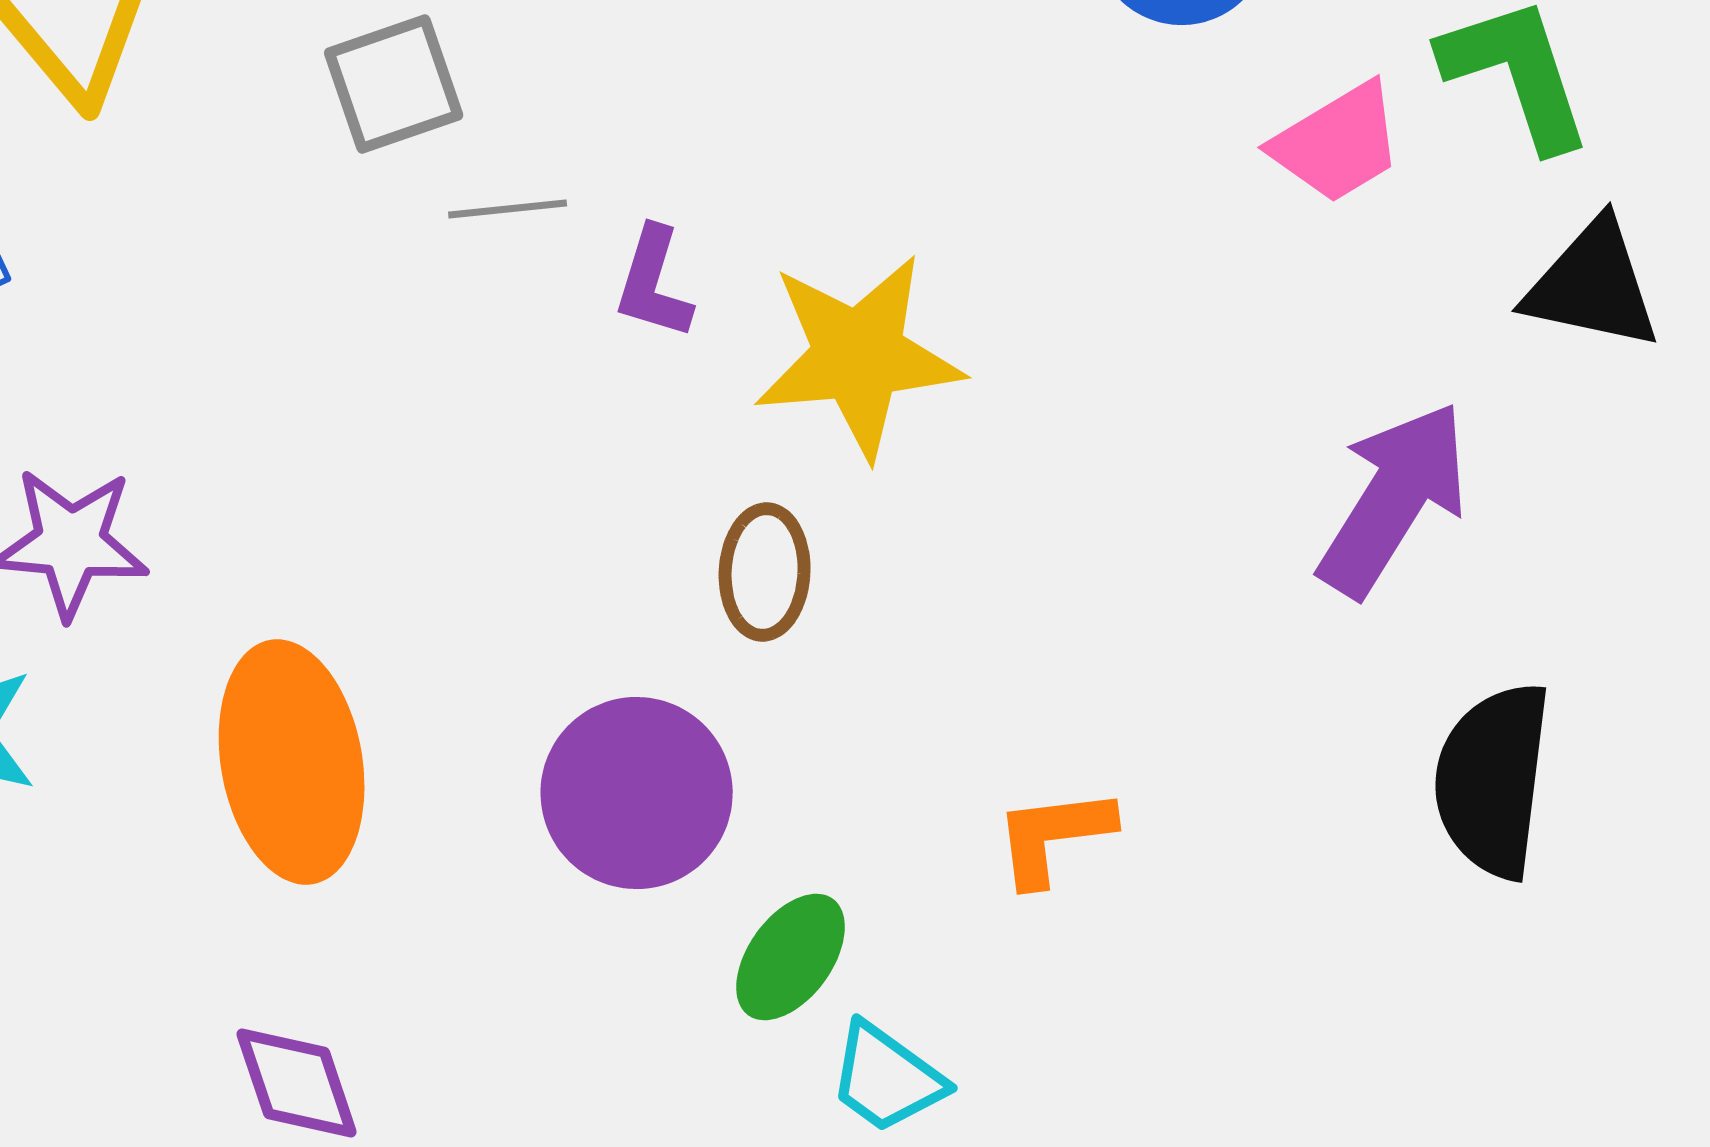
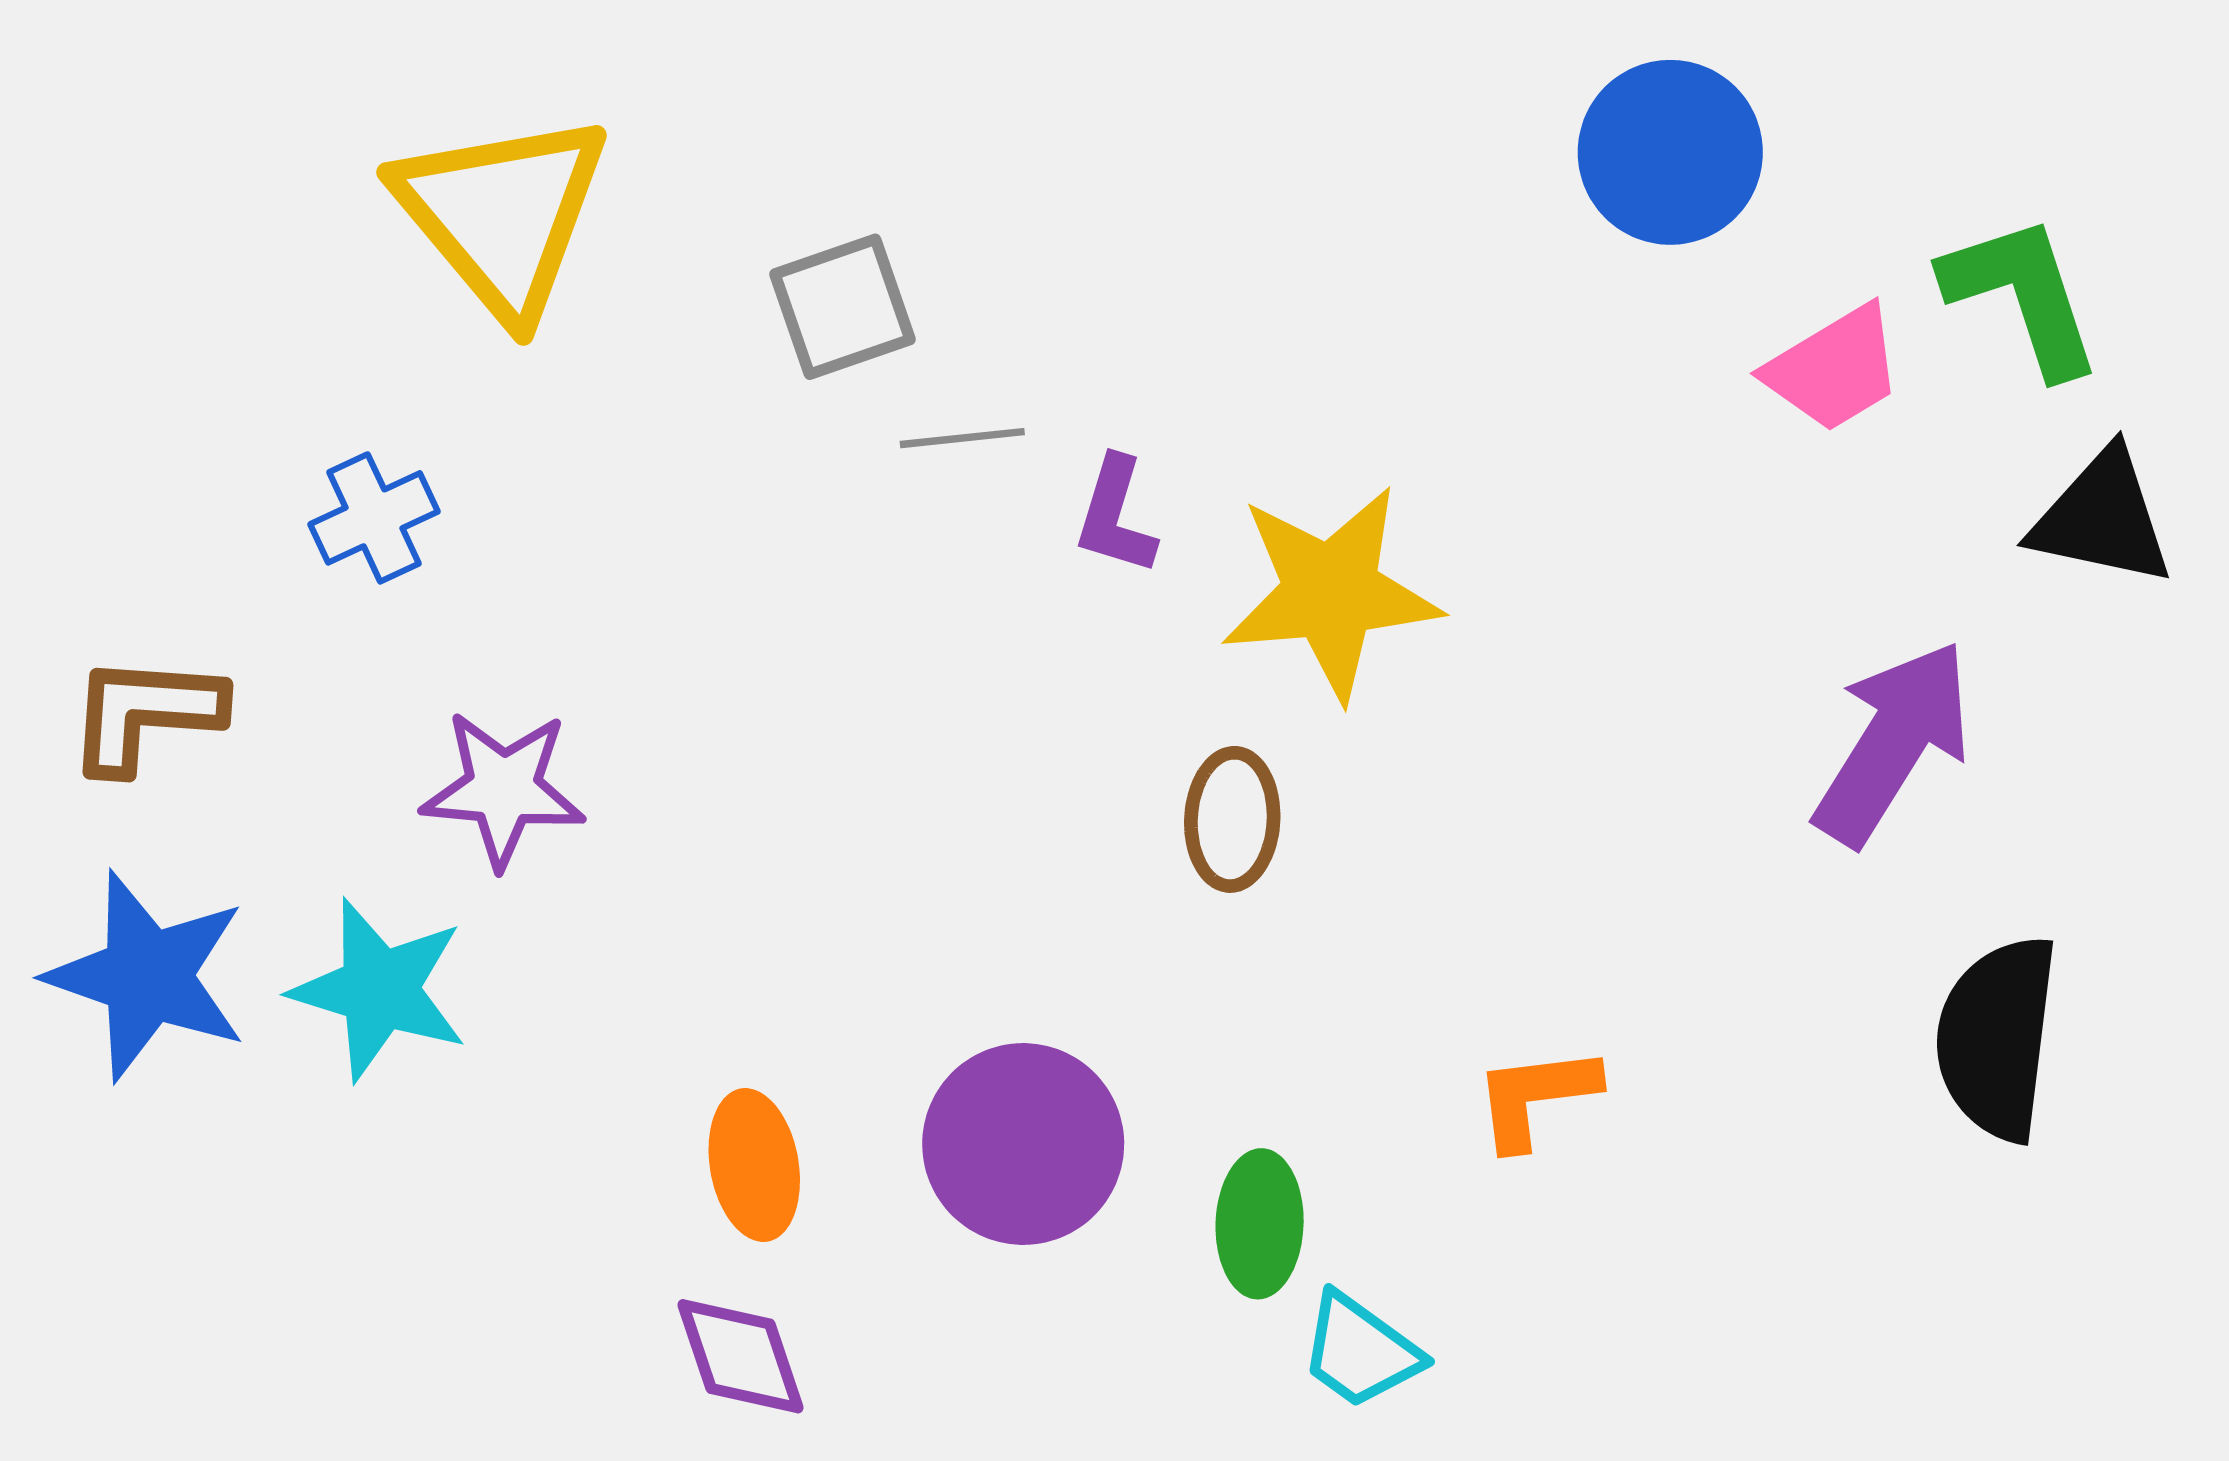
orange ellipse: (292, 762) -> (754, 1165), moved, size x0.6
purple circle: (637, 793) -> (1023, 1144), moved
green ellipse: (791, 957) -> (1260, 1224), turned -34

